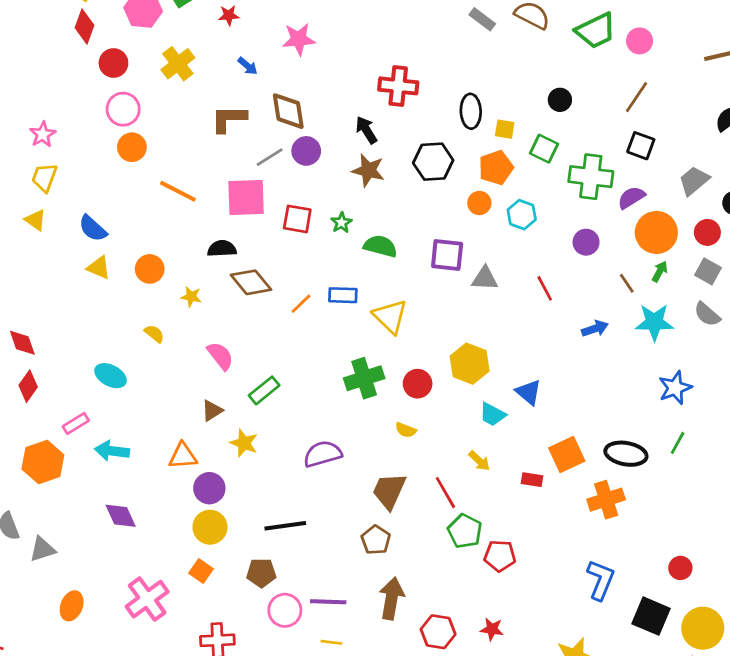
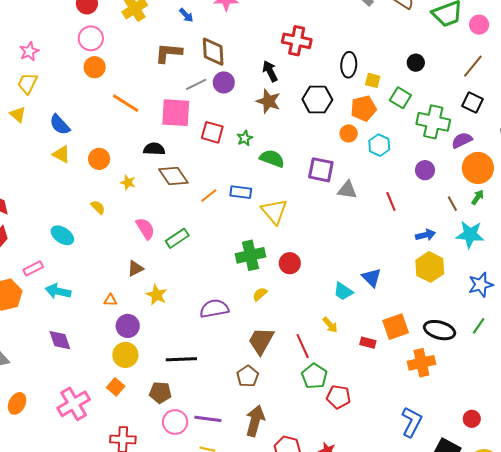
yellow hexagon: (470, 364) -> (430, 267), moved
green rectangle: (264, 390) -> (177, 238), moved
yellow semicircle: (406, 430) -> (260, 294), moved, turned 112
orange triangle: (183, 456) -> (110, 300), size x0.6

